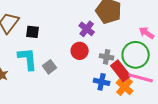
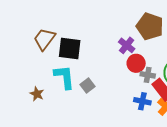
black square: (33, 32) -> (70, 49), size x1.6
red circle: (80, 51) -> (136, 63), moved

